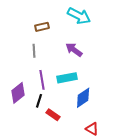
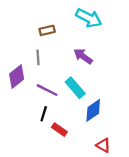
cyan rectangle: (67, 78) -> (75, 88), turned 60
purple line: (42, 80) -> (47, 90), turned -54
purple diamond: (18, 93) -> (17, 77), moved

